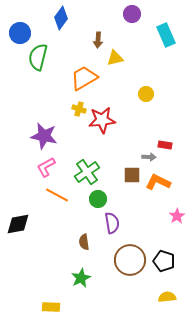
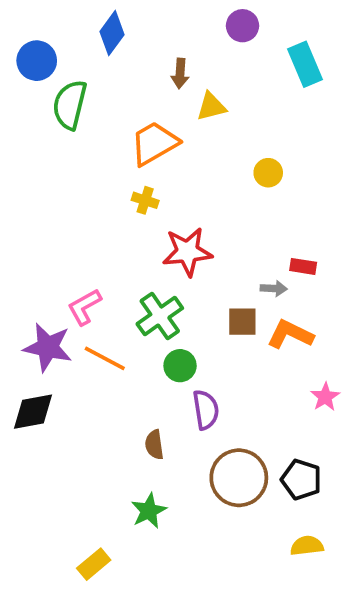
red star: (102, 120) -> (187, 252), moved
purple star: (44, 136) -> (48, 347), moved
yellow rectangle: (51, 307) -> (94, 564), turned -42

